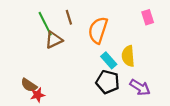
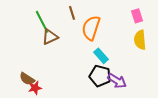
brown line: (69, 17) -> (72, 13), moved
yellow semicircle: (128, 56) -> (140, 40), moved
purple arrow: (140, 87) -> (117, 81), moved

